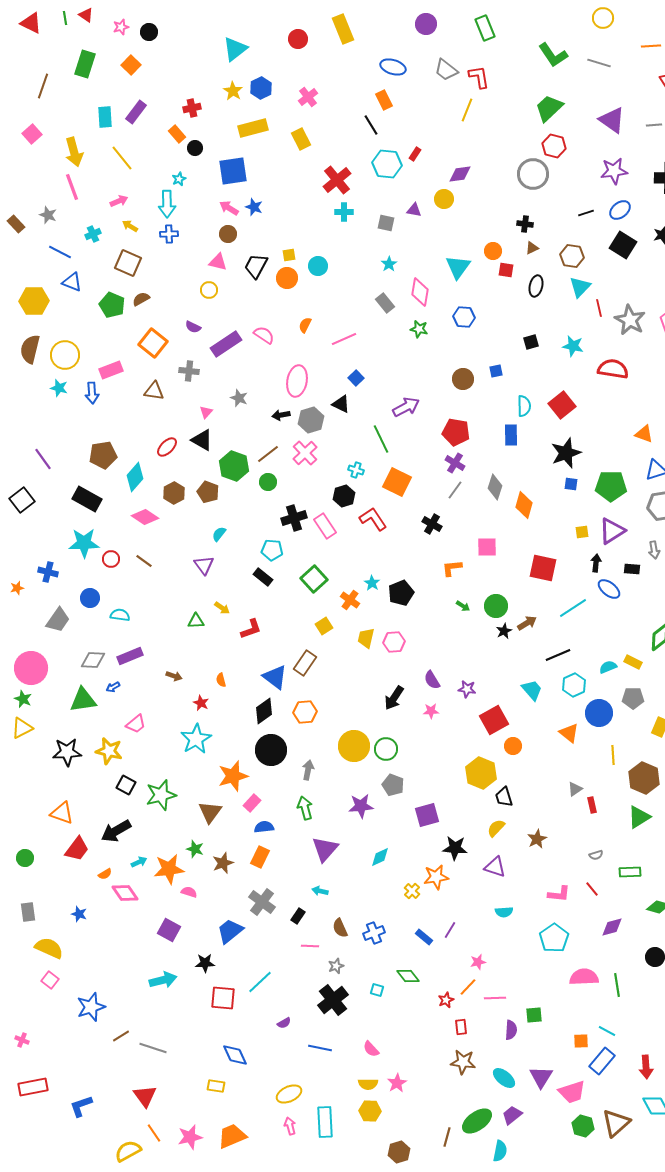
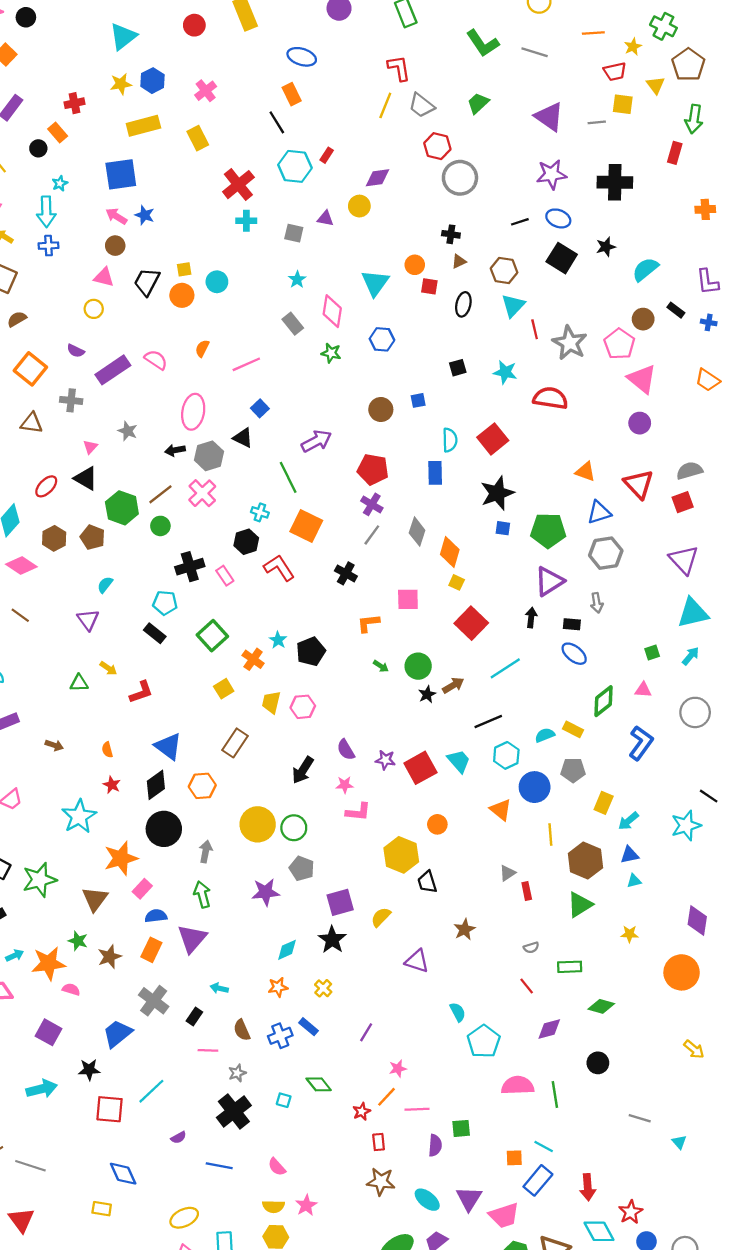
gray trapezoid: (446, 70) -> (422, 105), moved
yellow star: (233, 91) -> (121, 84), turned 30
green trapezoid: (549, 108) -> (478, 103), size x0.7
red hexagon: (554, 146) -> (437, 146), moved
black circle: (195, 148) -> (38, 148), moved
blue ellipse: (620, 210) -> (558, 218), turned 60
pink rectangle: (325, 526) -> (225, 576), size x0.7
yellow square: (582, 532) -> (457, 582), moved, turned 32
red square: (543, 568) -> (471, 623), turned 32
blue ellipse: (609, 589) -> (574, 654), moved
brown rectangle: (305, 663) -> (235, 743), moved
red star: (201, 703) -> (112, 785), moved
red square: (494, 720) -> (420, 768), moved
yellow semicircle: (496, 828) -> (381, 917), moved
black star: (455, 848) -> (332, 940), moved, turned 30
purple triangle: (325, 849) -> (192, 939), moved
orange star: (436, 877) -> (278, 987), moved, size x0.7
pink L-shape: (559, 894) -> (358, 812), moved
cyan semicircle: (504, 912) -> (458, 1012), moved, turned -114
blue rectangle: (424, 937) -> (308, 1027), moved

